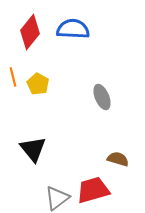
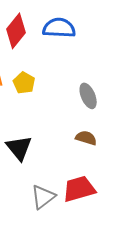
brown semicircle: (118, 159) -> (86, 138), moved

